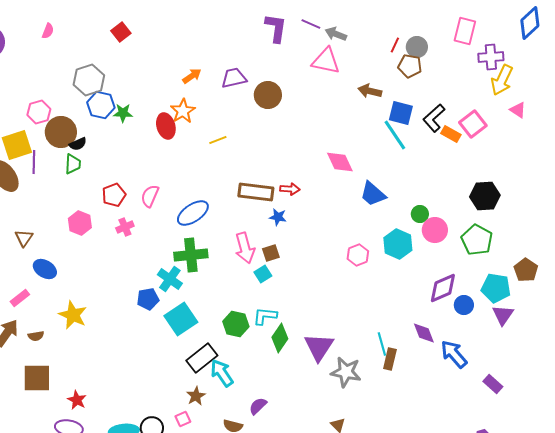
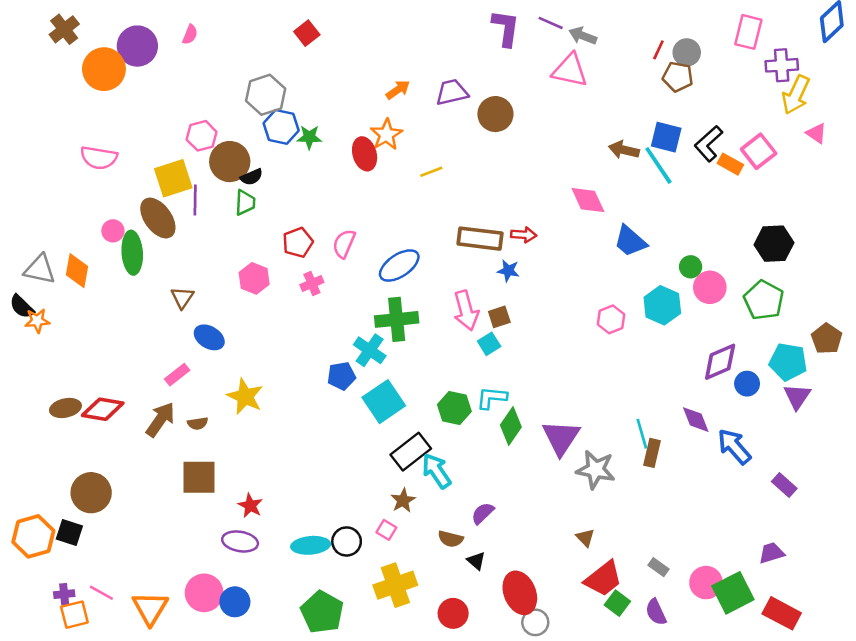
pink semicircle: (48, 31) -> (190, 34), moved
brown arrow: (370, 91) -> (624, 150), moved
pink square: (183, 419) -> (386, 530), turned -35

